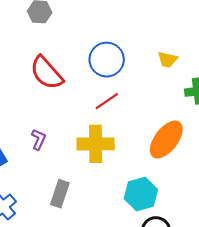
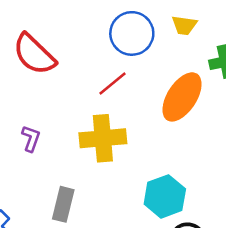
blue circle: (107, 60) -> (132, 33), moved
orange ellipse: (166, 140) -> (182, 97), moved

